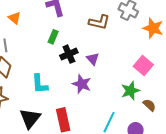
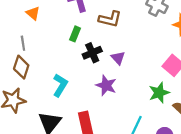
brown L-shape: (99, 22) -> (110, 19), moved
cyan L-shape: (40, 84) -> (60, 85), turned -145

